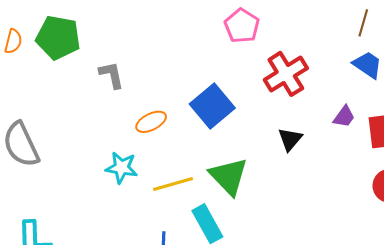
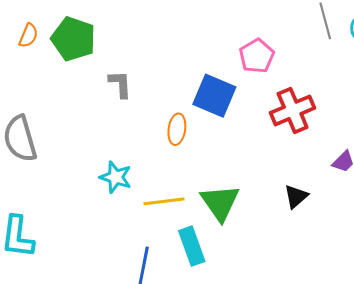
blue square: (212, 106) -> (214, 96), moved, turned -36
orange ellipse: (151, 122) -> (177, 129), moved, turned -64
black triangle: (290, 139) -> (296, 196), moved

